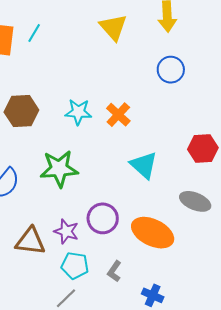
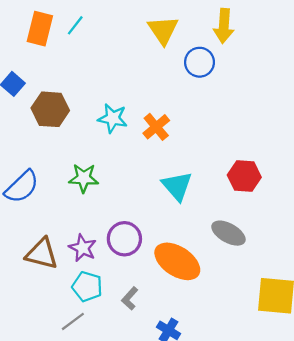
blue circle: (171, 70) -> (200, 62), moved
green star: (59, 169) -> (84, 178), size x0.7

